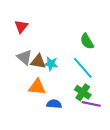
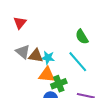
orange triangle: (37, 87) -> (47, 75), moved
green cross: (83, 92) -> (59, 84), moved, turned 35

